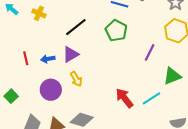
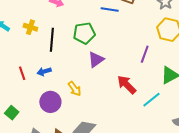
black line: (76, 27) -> (52, 40), moved, turned -40
green pentagon: (116, 30) -> (84, 33), moved, turned -30
purple triangle: (71, 54) -> (96, 60), moved
red arrow: (124, 98) -> (127, 85), moved

